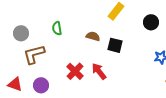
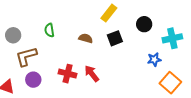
black square: (115, 45) -> (115, 38), moved, turned -35
red cross: (75, 71) -> (68, 74), turned -30
purple circle: (41, 85) -> (33, 80), moved

